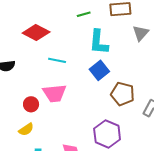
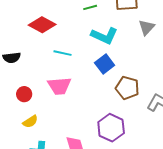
cyan L-shape: (99, 42) -> (104, 36), turned -72
red circle: (31, 104) -> (24, 94), moved

